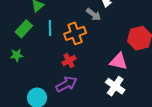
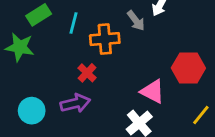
green star: (17, 55) -> (20, 47), size x1.5
red cross: (69, 61) -> (87, 73), turned -32

